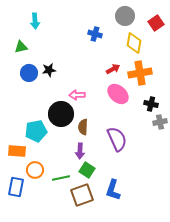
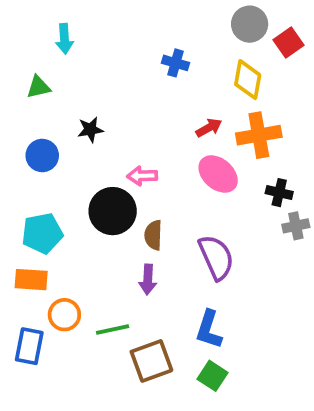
gray circle: (125, 16) -> (250, 24), moved
blue circle: (29, 73) -> (42, 155), moved
cyan pentagon: (36, 131) -> (42, 233), moved
green square: (87, 170) -> (213, 376), moved
blue L-shape: (113, 190) -> (209, 330), moved

